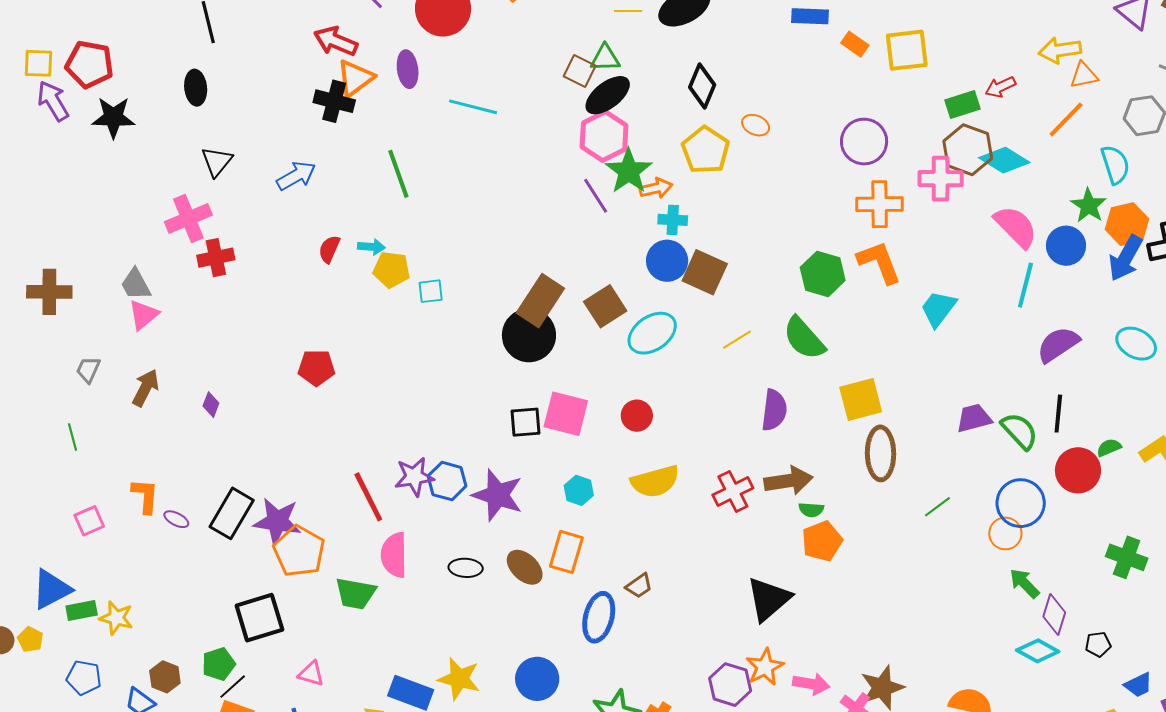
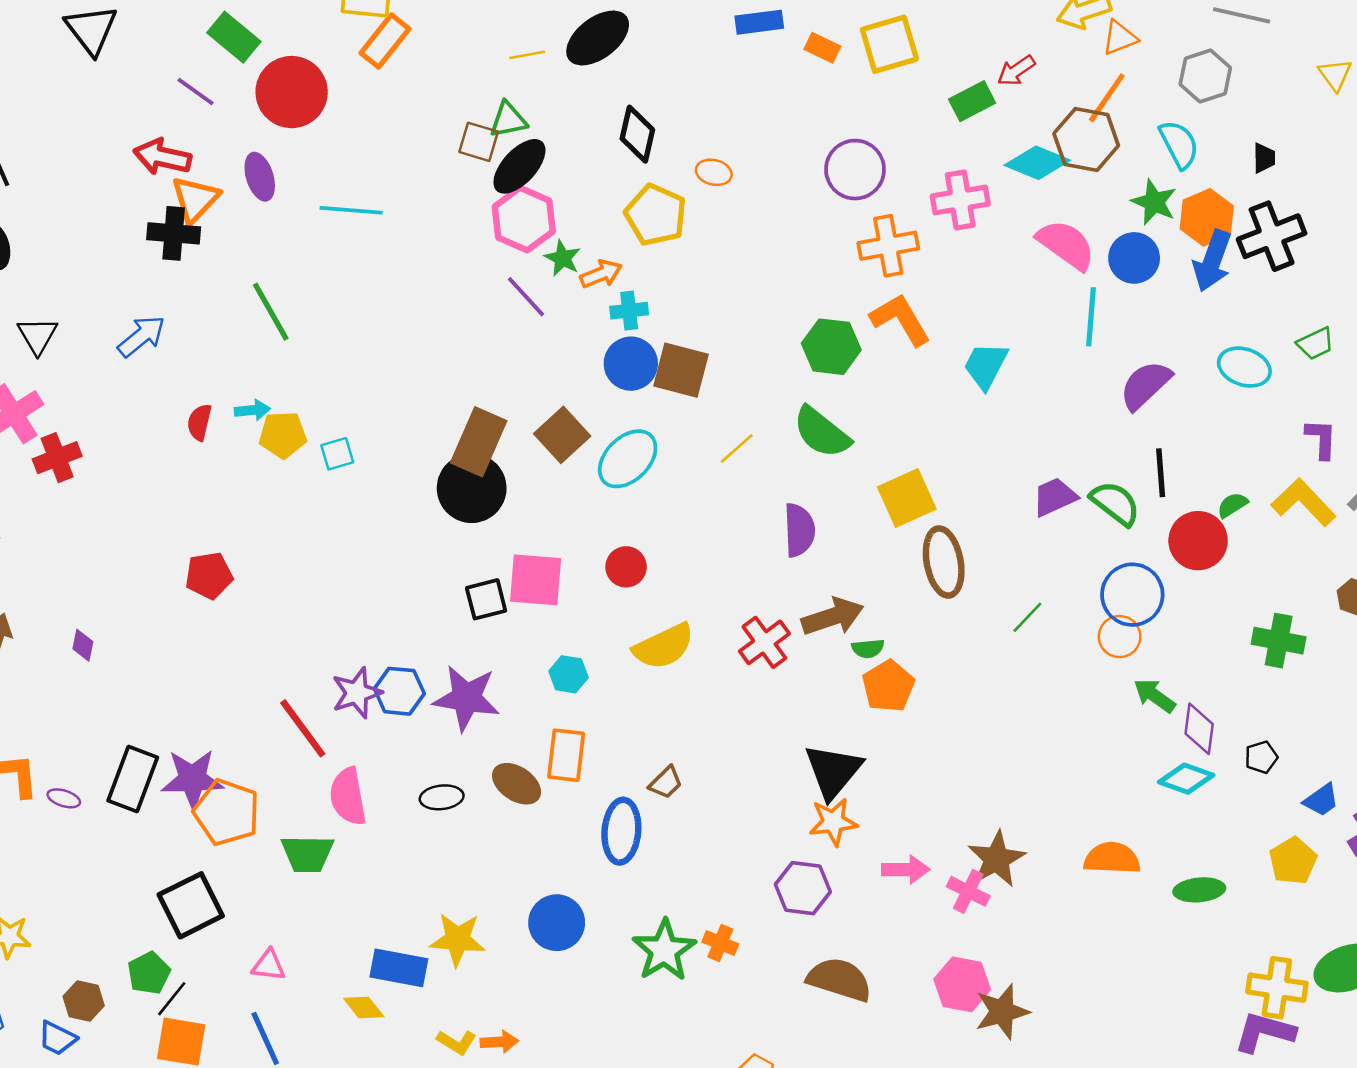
brown hexagon: (968, 150) -> (1086, 139), moved
green star: (629, 171) -> (563, 258), size x0.6
orange star: (765, 667) -> (833, 822), moved, turned 30

